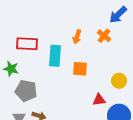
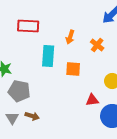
orange cross: (104, 36) -> (97, 45), moved
red rectangle: (27, 44) -> (28, 26), moved

